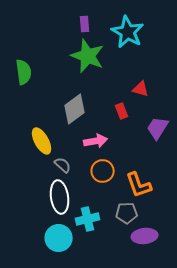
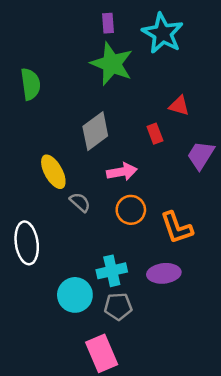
white ellipse: (60, 197) -> (27, 243), moved
gray pentagon: (127, 213) -> (118, 306), moved
purple ellipse: (145, 236) -> (164, 273), moved

